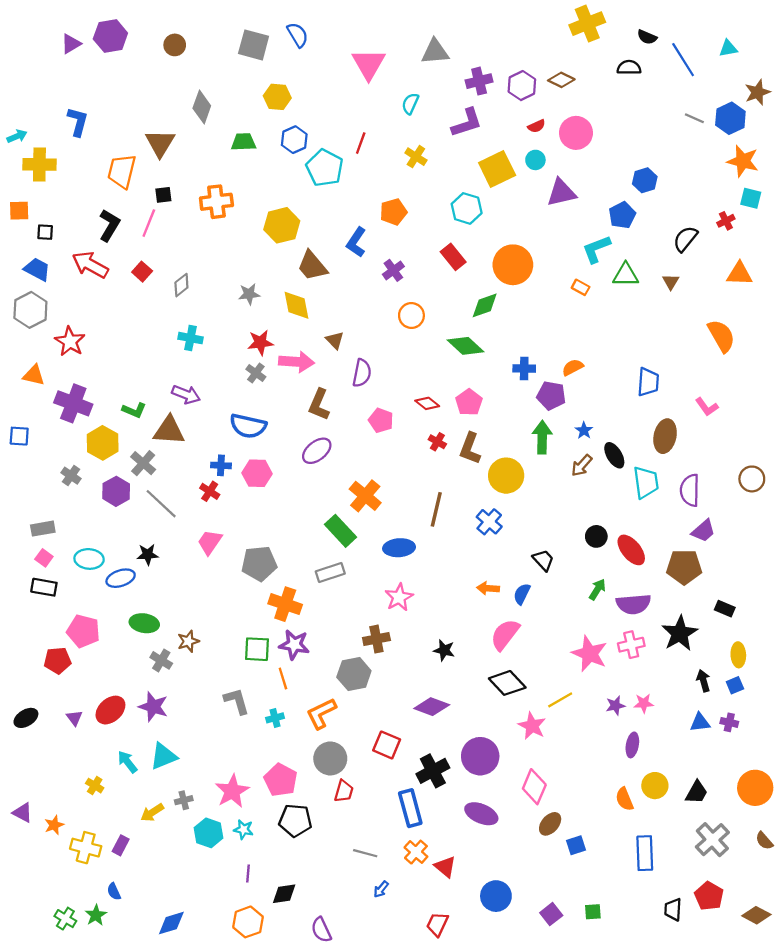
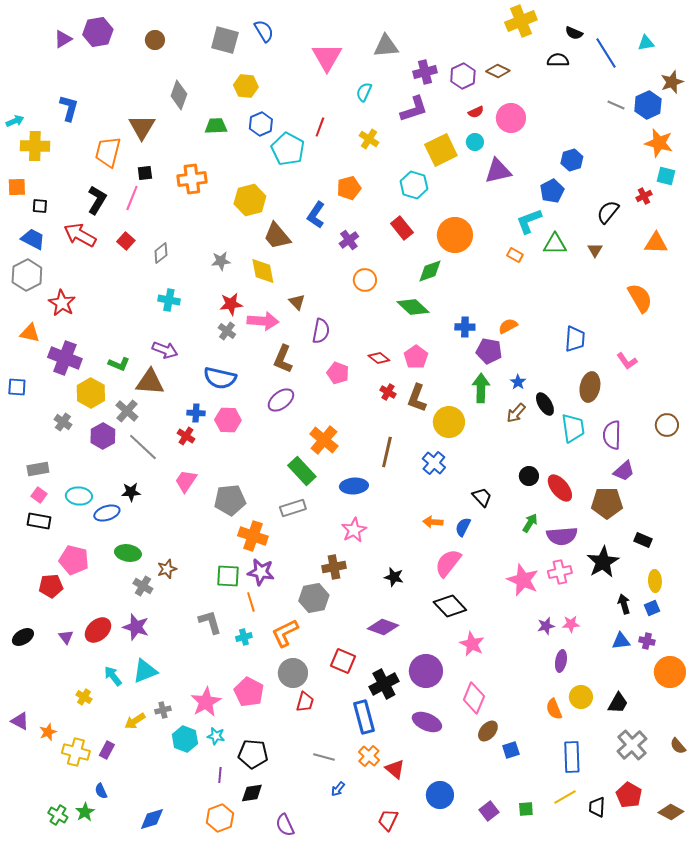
yellow line: (560, 700) -> (565, 797), moved
orange circle: (755, 788) -> (670, 672), moved
black pentagon: (295, 820) -> (253, 754), moved

